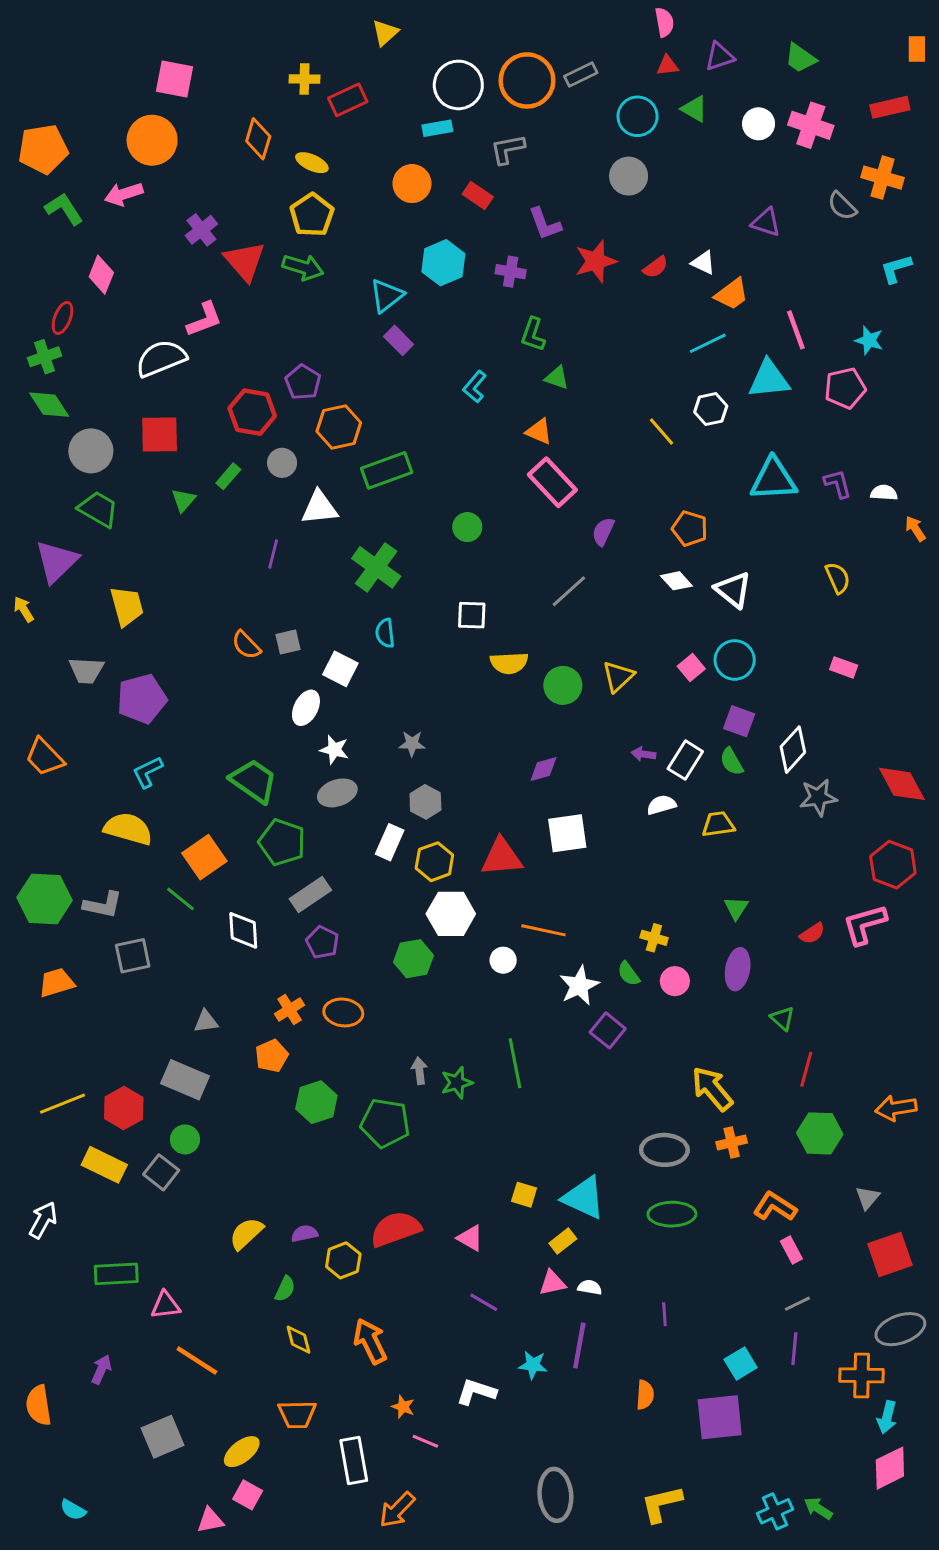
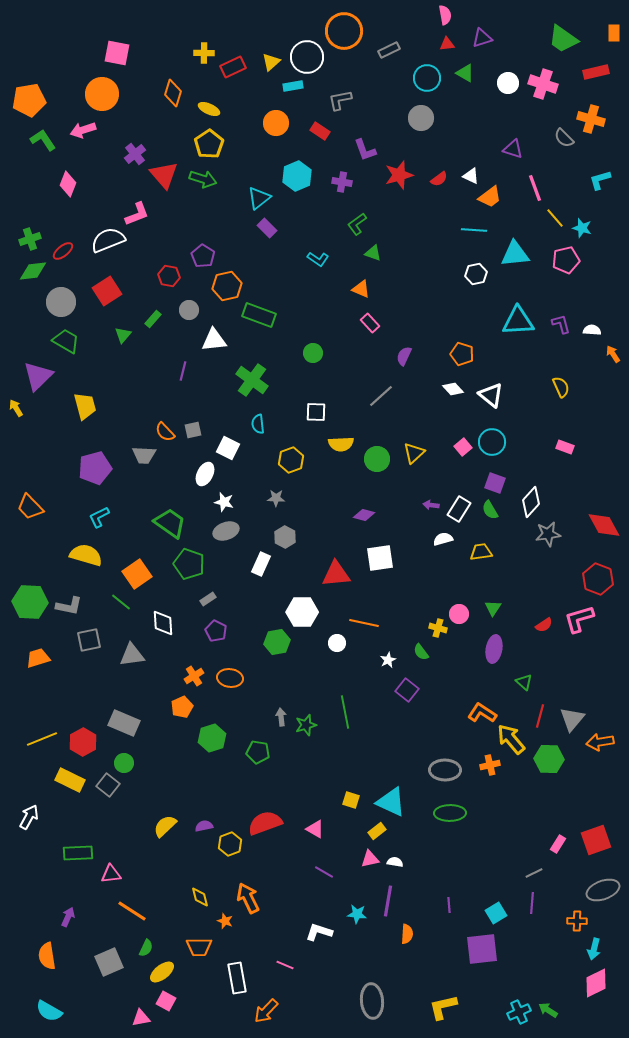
yellow triangle: (385, 33) -> (271, 62), moved
green trapezoid: (800, 58) -> (563, 39), moved, size x1.4
orange circle: (527, 80) -> (344, 31), moved
red ellipse: (62, 318) -> (63, 251), moved, turned 30
pink line: (796, 330) -> (535, 188), moved
green L-shape: (533, 334) -> (357, 224), turned 35
cyan line: (708, 343) -> (474, 230), turned 30
cyan L-shape: (475, 387) -> (318, 259), turned -95
green diamond: (49, 405) -> (33, 271), turned -64
red hexagon: (252, 412) -> (169, 276), size x0.7
yellow line: (661, 431) -> (555, 218), moved
red square: (160, 434) -> (107, 291), turned -32
green rectangle: (387, 470) -> (259, 315), turned 40
pink rectangle: (552, 482) -> (370, 323), size x0.6
gray trapezoid: (86, 670) -> (144, 455), moved
purple diamond: (543, 769) -> (364, 515), turned 30
yellow hexagon: (434, 862) -> (291, 460), moved
gray rectangle: (310, 894) -> (208, 599), size x0.6
pink circle: (675, 981) -> (459, 614), moved
white star: (579, 986) -> (388, 660), size x0.6
gray triangle: (206, 1021) -> (132, 655), moved, size x1.5
yellow arrow: (712, 1089) -> (511, 739), moved
green pentagon: (385, 1123) -> (258, 752), size x0.7
gray triangle: (868, 1198) -> (572, 719), moved, size x1.5
orange L-shape: (775, 1207) -> (482, 713), moved
pink rectangle: (791, 1250) -> (558, 844), moved, turned 60
green semicircle: (285, 1289) -> (146, 948), moved
purple line: (664, 1314) -> (449, 905), moved
orange cross: (862, 1375) -> (577, 921), size x0.7
orange semicircle: (645, 1395) -> (407, 934), moved
orange semicircle: (39, 1405) -> (47, 956), moved
orange star: (403, 1407) -> (225, 921), moved
cyan semicircle: (73, 1510) -> (49, 1011), size x1.5

